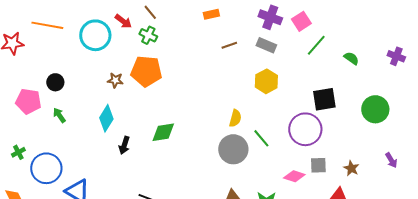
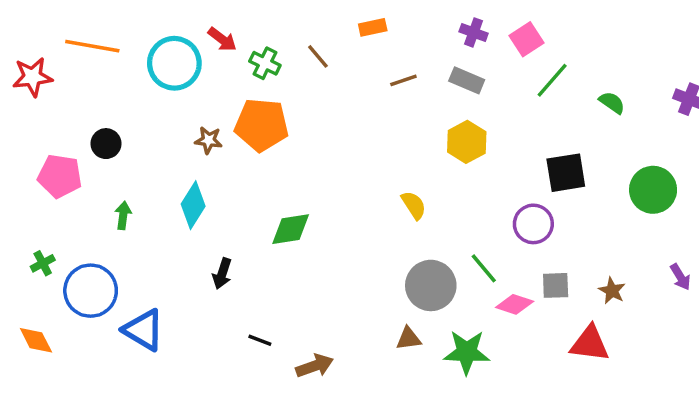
brown line: (150, 12) -> (318, 56), moved
purple cross: (270, 17) -> (474, 32), size x0.7
green arrow: (59, 115) -> (123, 215), moved, turned 42
yellow semicircle: (235, 118) -> (414, 205), turned -48
purple circle: (305, 129) -> (533, 224), size x0.7
green line: (261, 138) -> (484, 268), moved
black arrow: (124, 145) -> (222, 274), moved
gray circle: (233, 149) -> (431, 285), moved

